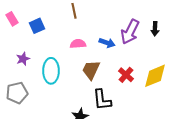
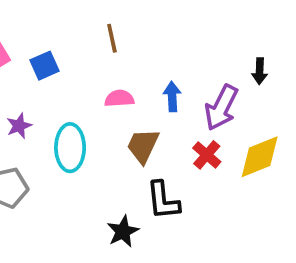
purple arrow: (130, 32) -> (221, 108), moved
blue arrow: (107, 43) -> (172, 97), turned -112

